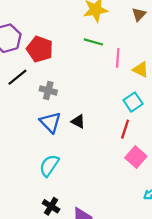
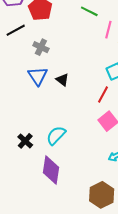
cyan semicircle: (49, 166) -> (56, 135), moved
black cross: (51, 206) -> (25, 141), moved

